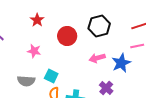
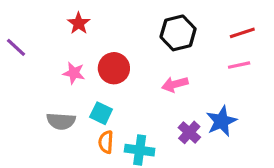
red circle: (67, 36) -> (114, 68), moved
blue star: (121, 63) -> (221, 121), moved

